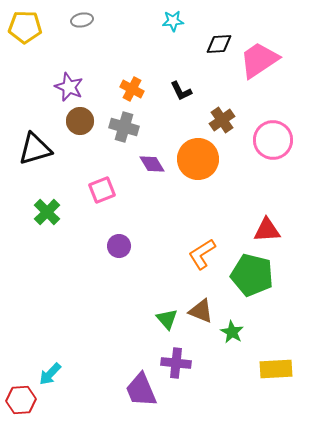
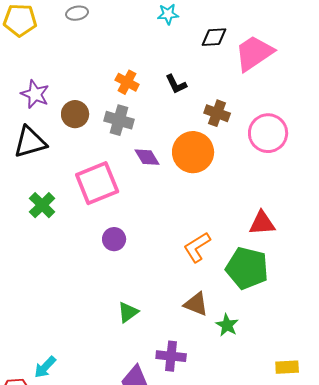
purple star: (69, 87) -> (35, 94), moved
brown cross: (222, 120) -> (217, 113), turned -35
pink square: (102, 190) -> (97, 183), size x1.6
green triangle: (167, 319) -> (128, 312), moved, turned 35
yellow rectangle: (276, 369) -> (287, 367), moved, size x0.7

